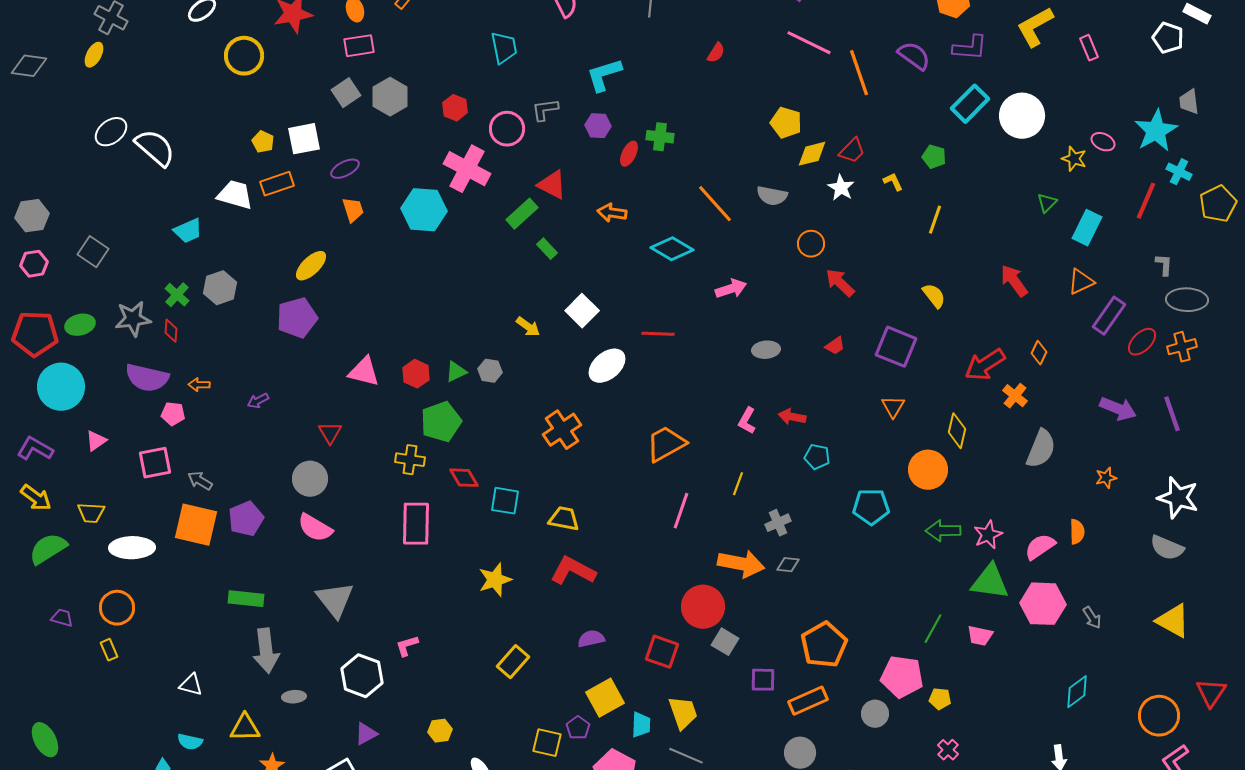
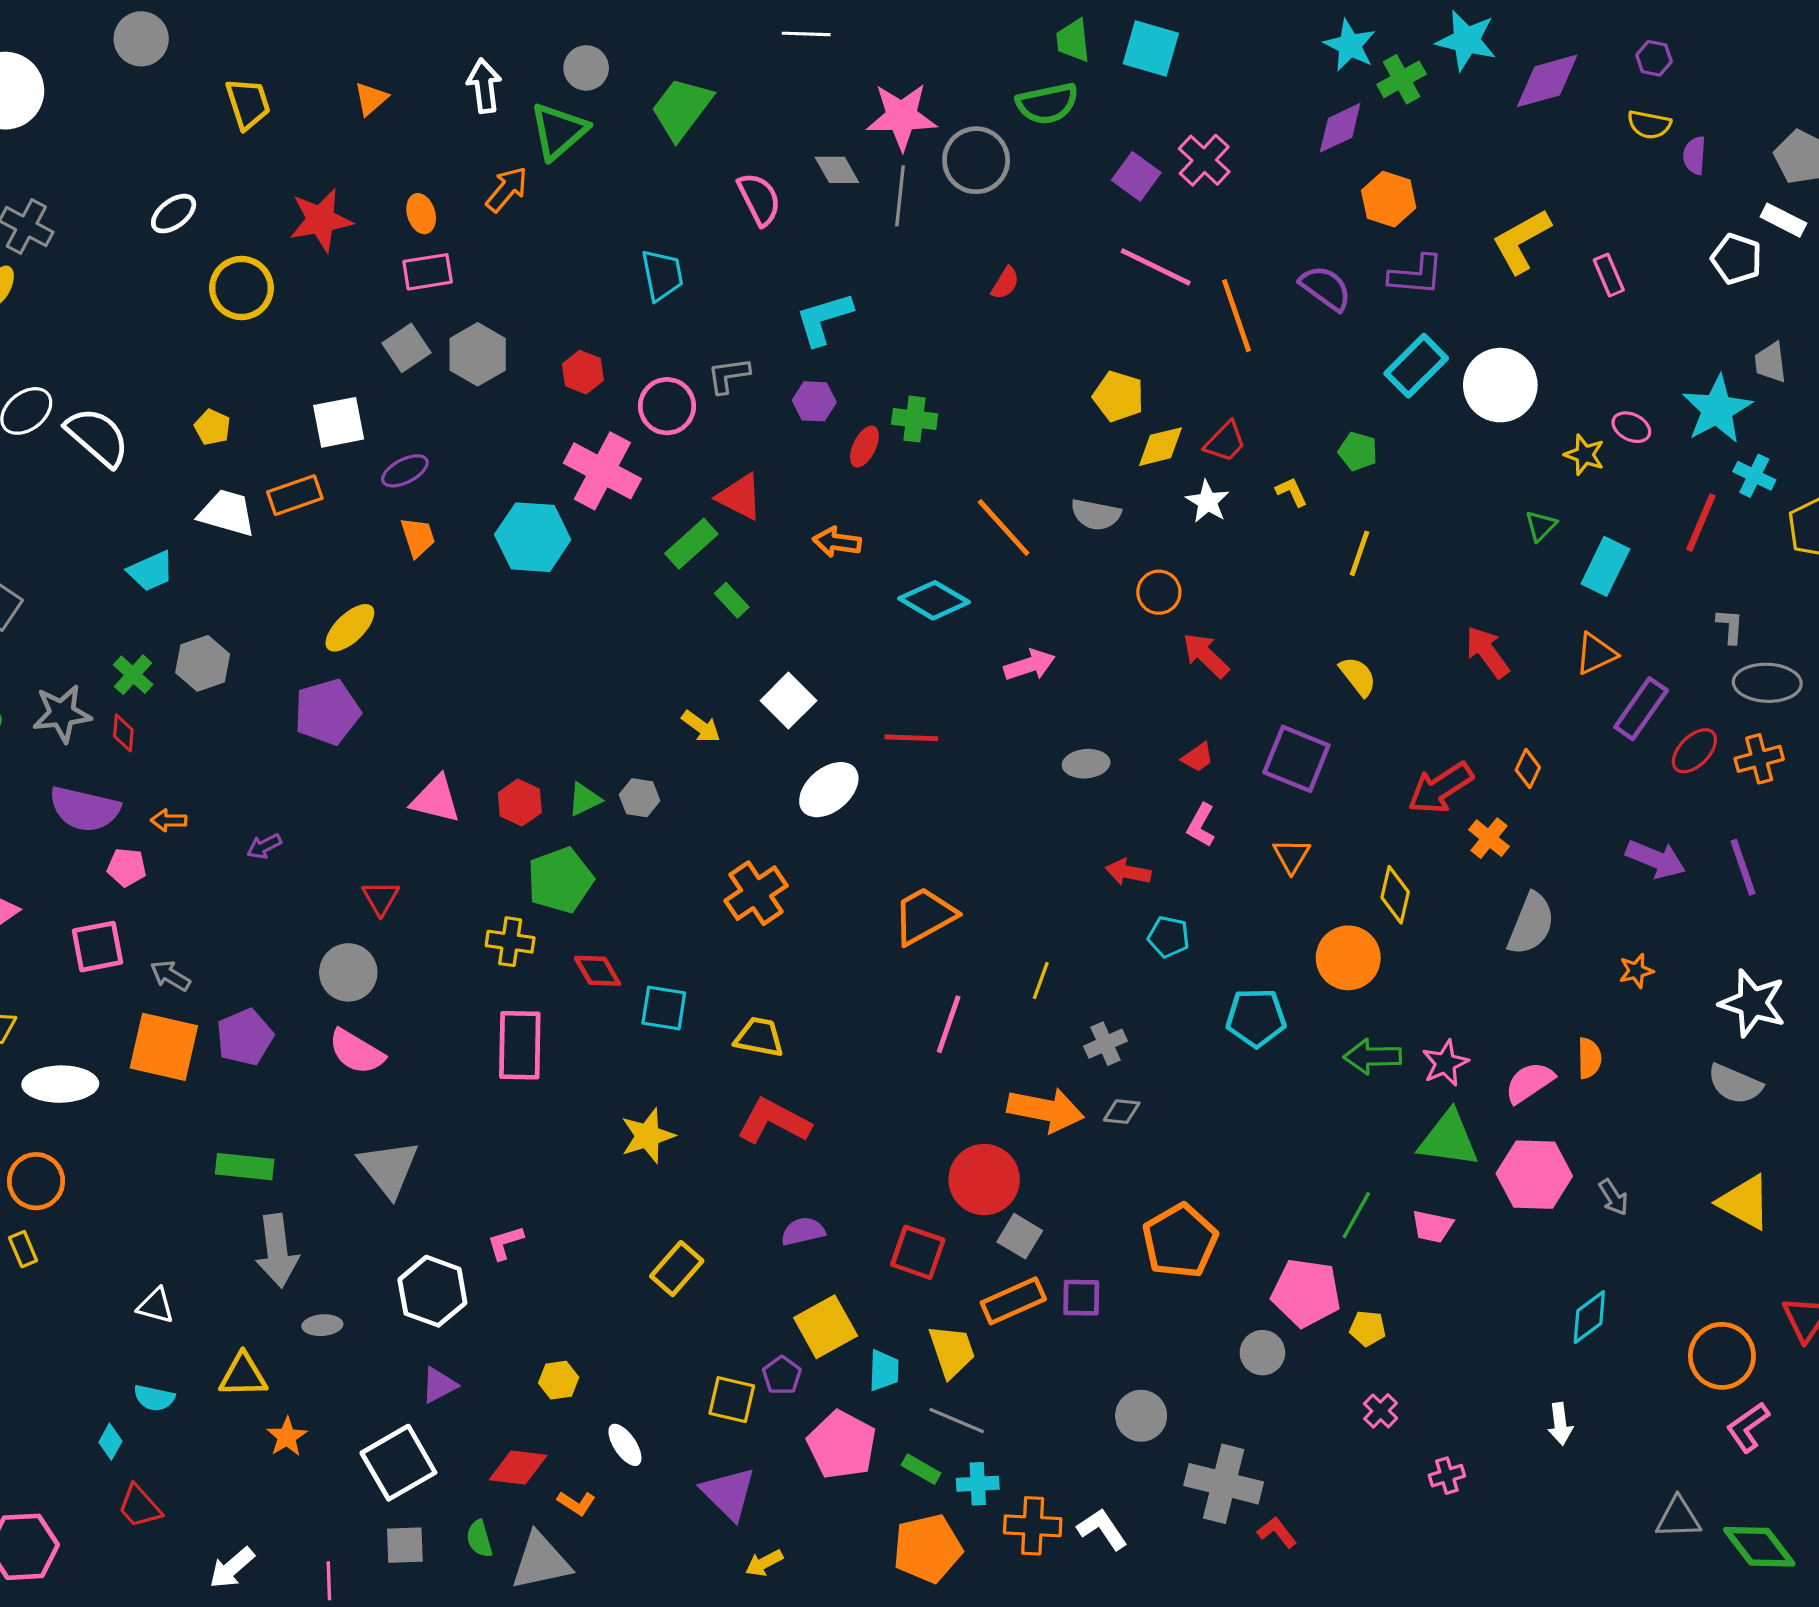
yellow pentagon: (263, 142) -> (212, 427), moved
pink L-shape: (747, 421) -> (1201, 825), moved
orange rectangle: (808, 701) -> (1013, 1301), moved

